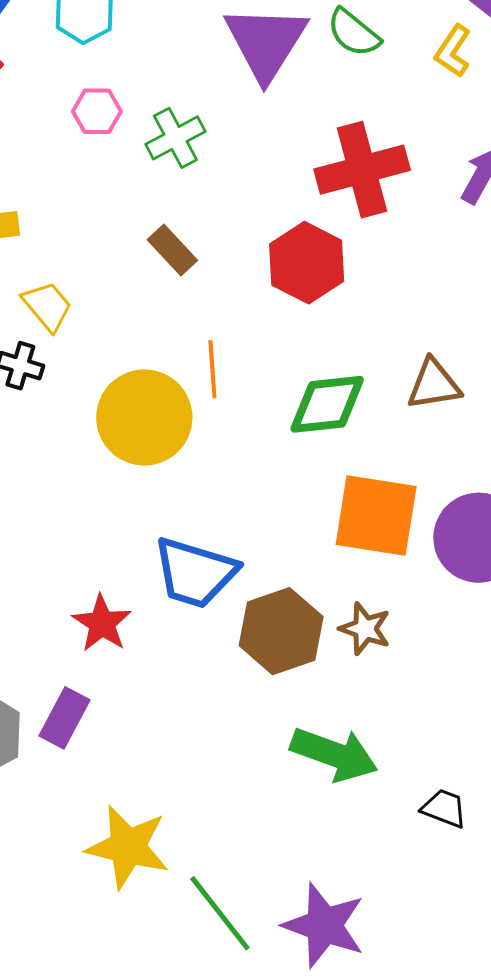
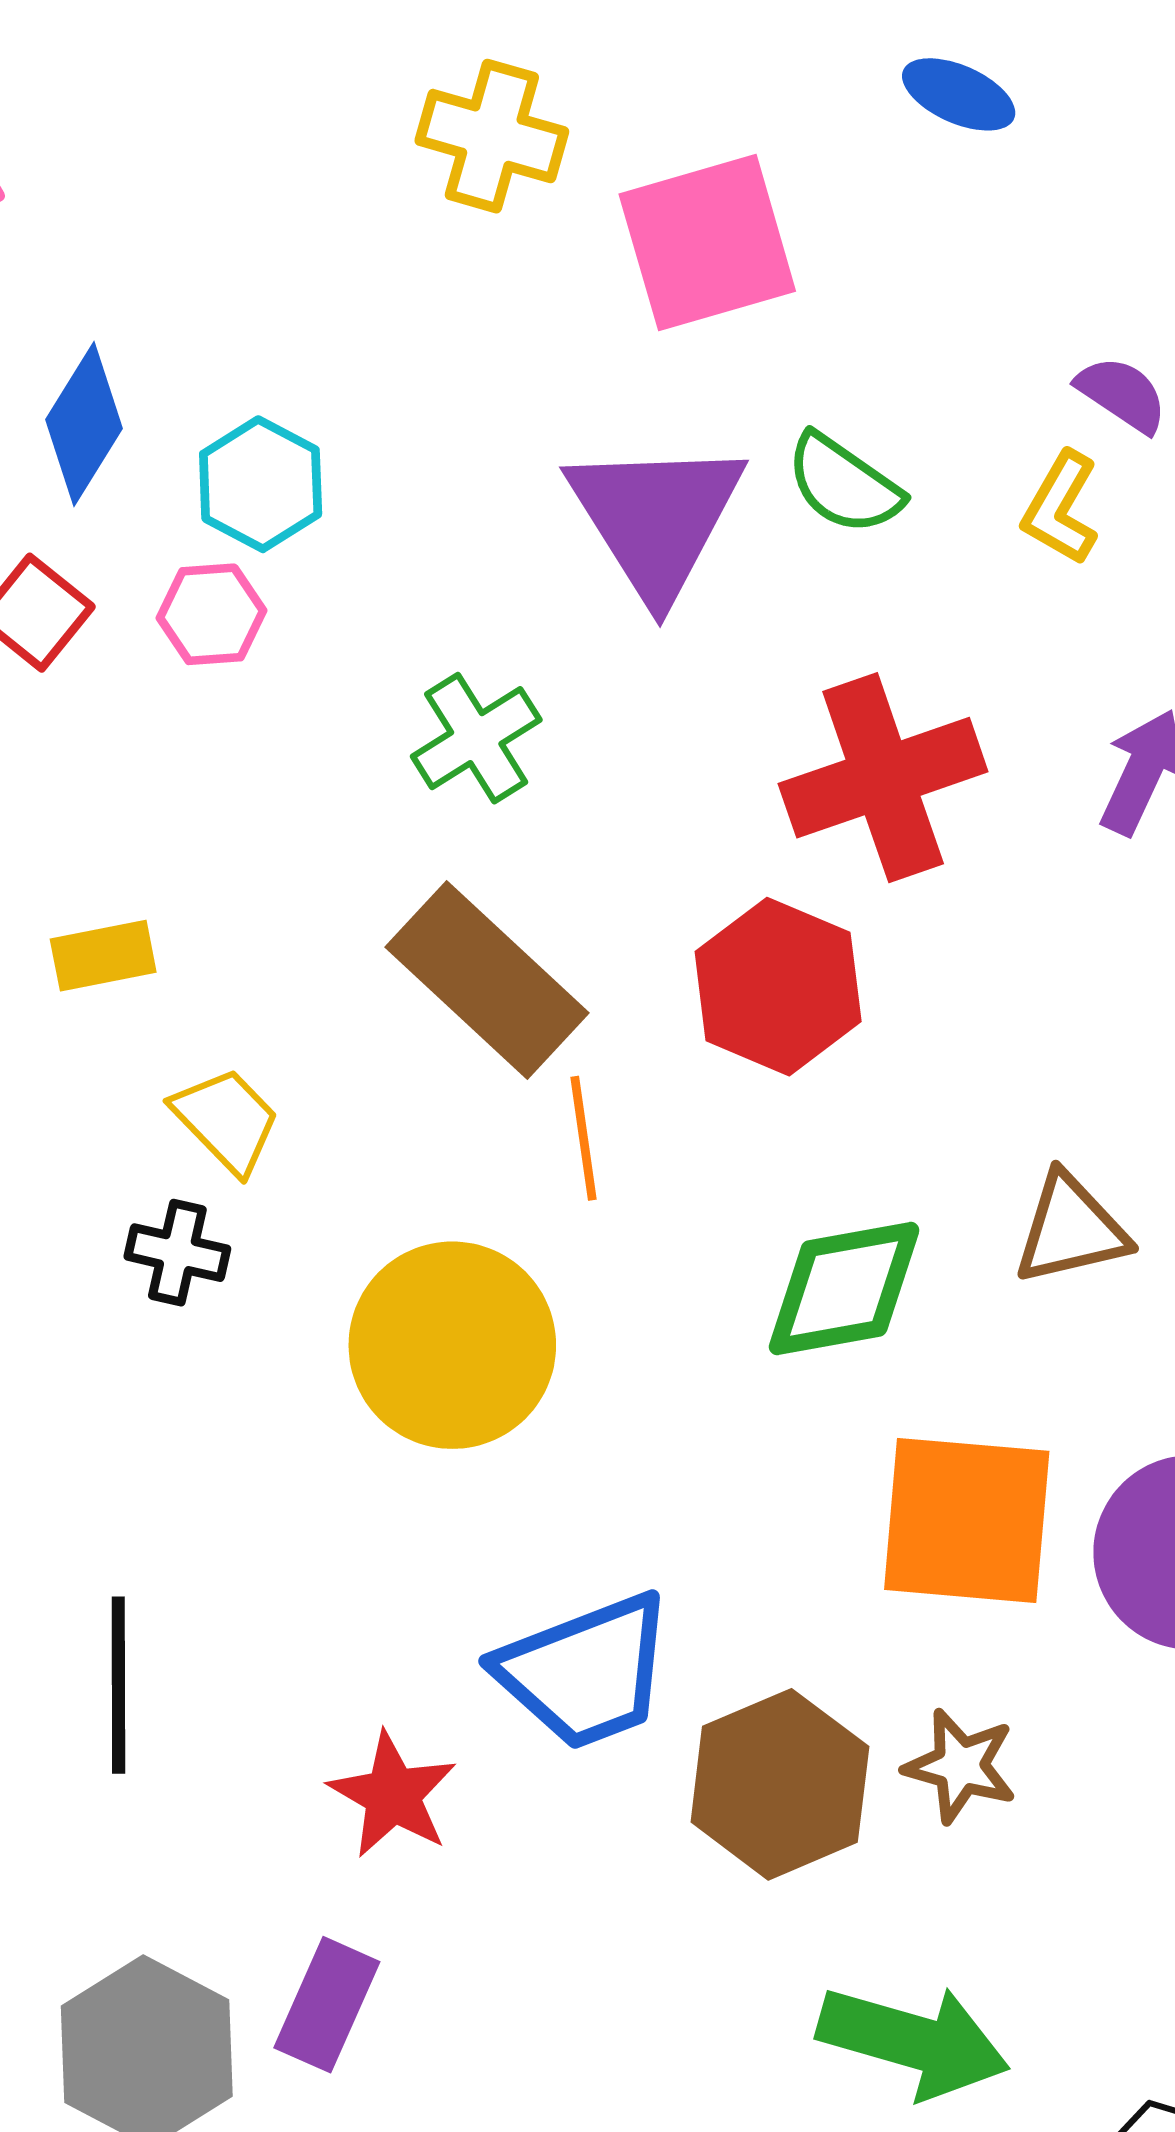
pink hexagon: (97, 111) -> (211, 614), moved
brown rectangle: (172, 250) -> (487, 980), size x1.8
orange line: (212, 369) -> (583, 1138), moved
blue trapezoid: (195, 573) -> (586, 1672), turned -34

